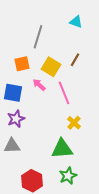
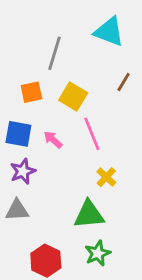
cyan triangle: (76, 22) -> (109, 32), size x1.6
brown line: (75, 60) -> (124, 82), moved
pink arrow: (39, 85) -> (53, 140), moved

